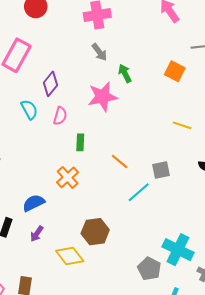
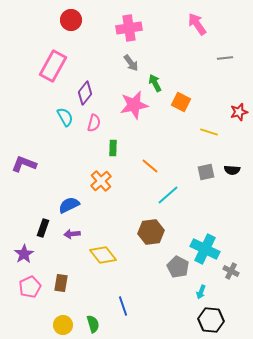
orange square: (175, 71) -> (181, 102), moved
gray square: (161, 170) -> (206, 172), moved
brown hexagon: (95, 232) -> (151, 232), moved
purple arrow: (37, 234) -> (72, 234), turned 49

